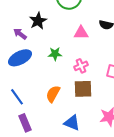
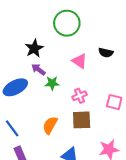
pink triangle: (81, 33) -> (79, 61), turned 35
purple arrow: (20, 34) -> (38, 69), moved

